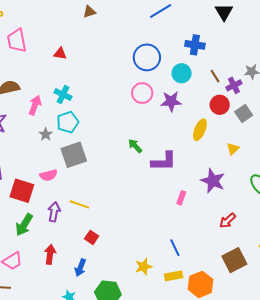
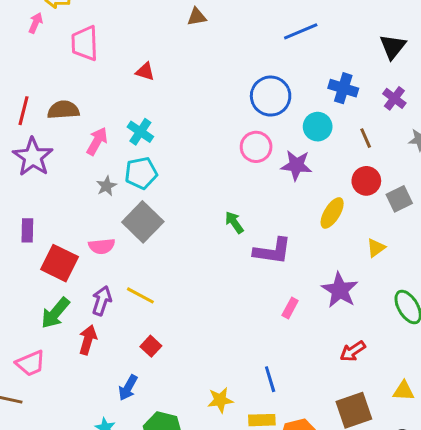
purple cross: (234, 85) -> (394, 98), moved, turned -35
gray square: (74, 155) -> (143, 222), turned -36
red arrow: (50, 254) -> (88, 340), moved

